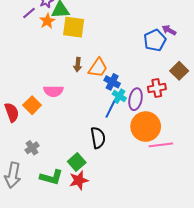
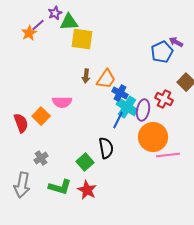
orange star: (47, 21) -> (29, 33), moved
red cross: (157, 88) -> (164, 99), turned 36
cyan cross: (119, 96) -> (127, 107), size x1.5
green square: (77, 162) -> (85, 162), moved
red star: (79, 180) -> (87, 190), turned -30

